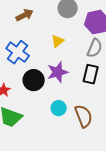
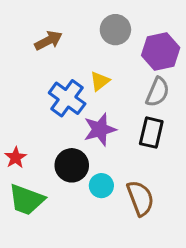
blue cross: (18, 52) -> (67, 98), moved
black circle: (34, 80) -> (72, 165), moved

